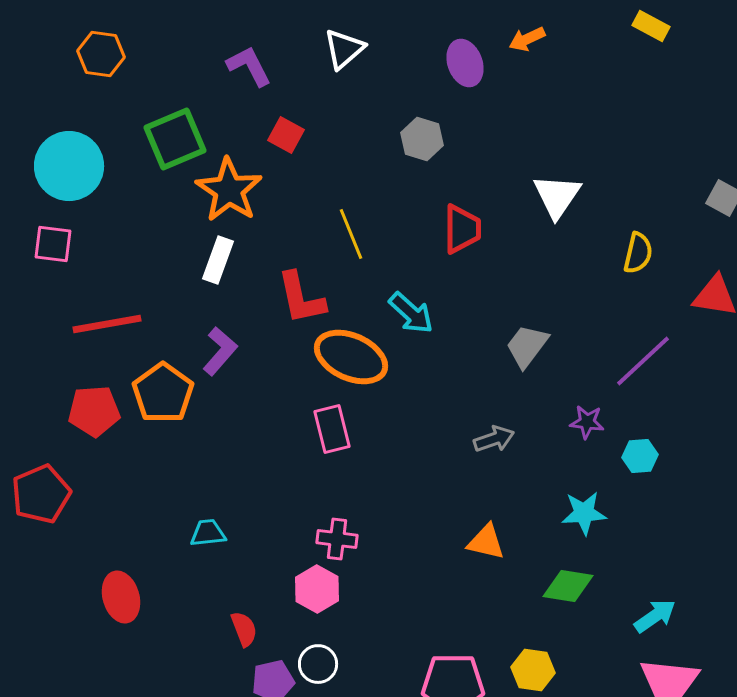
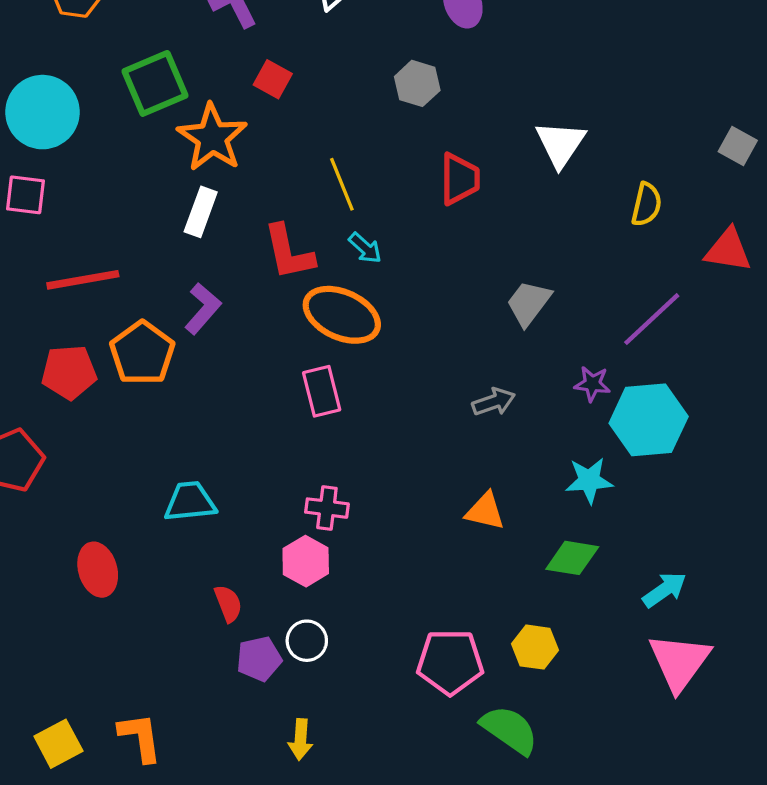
cyan arrow: (411, 313) -> (365, 248), moved, size x0.7
cyan hexagon: (640, 456) -> (649, 420), size x2.0
cyan trapezoid: (208, 533) -> (190, 502), size x1.4

